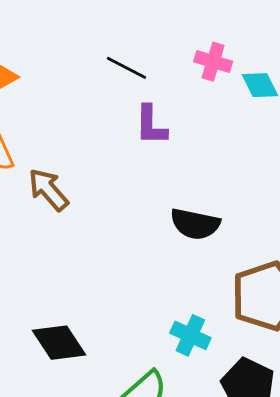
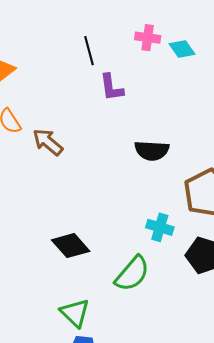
black line: (126, 68) -> (89, 51), turned 56

